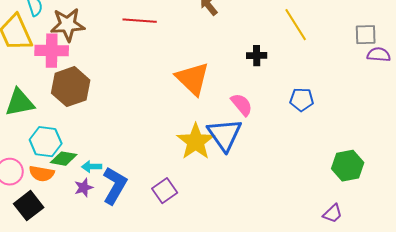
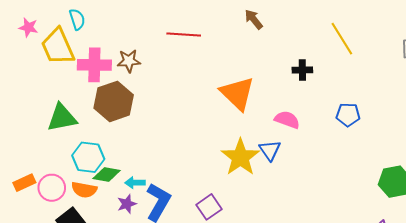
brown star: (68, 25) -> (129, 61), moved, size x0.7
pink semicircle: (242, 105) -> (287, 120), turned -30
blue triangle: (225, 135) -> (270, 150), size x0.6

